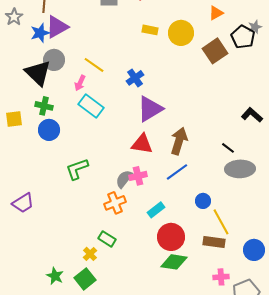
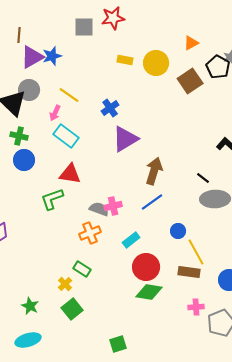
blue star: (40, 33) -> (52, 56), moved
red triangle: (142, 144) -> (70, 174), moved
gray semicircle: (124, 179) -> (99, 209), turned 72
green square: (85, 279) -> (72, 309), moved

